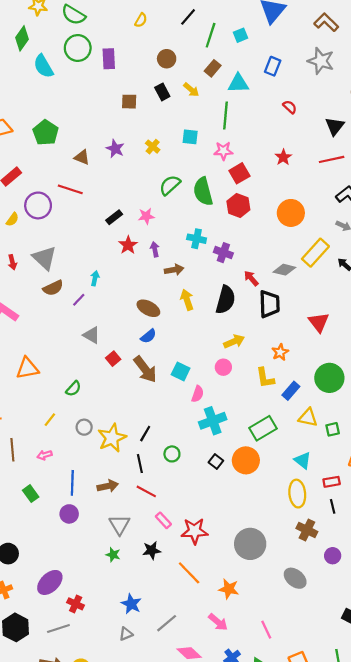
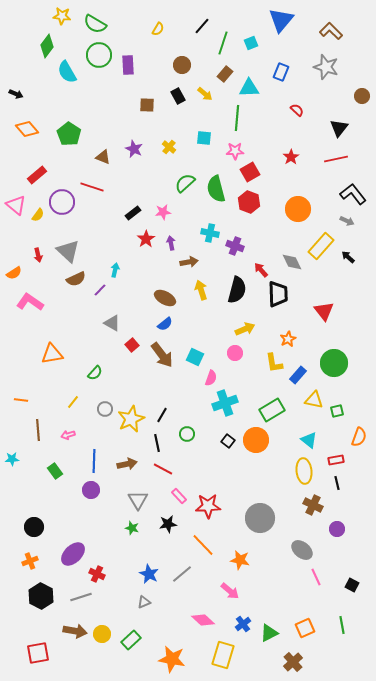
gray diamond: (284, 270) -> (292, 262), turned 50
gray line: (167, 623) -> (182, 574), moved
pink line: (266, 630) -> (316, 577), moved

